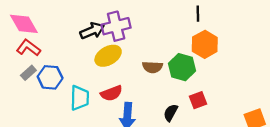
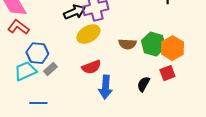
orange hexagon: (205, 44) -> (172, 48), moved
gray rectangle: (28, 73) -> (50, 69), moved
cyan trapezoid: (80, 98) -> (25, 71), moved, turned -115

